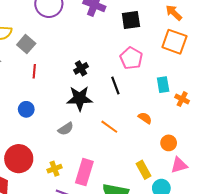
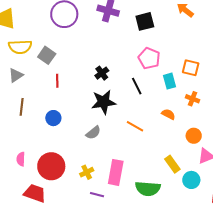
orange square: (174, 42) -> (191, 68), moved, size x0.7
cyan rectangle: (163, 85) -> (169, 81), moved
orange cross: (182, 99) -> (193, 99), moved

